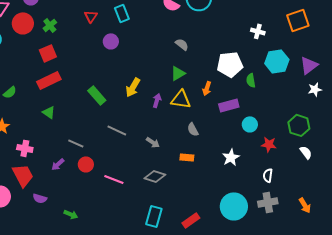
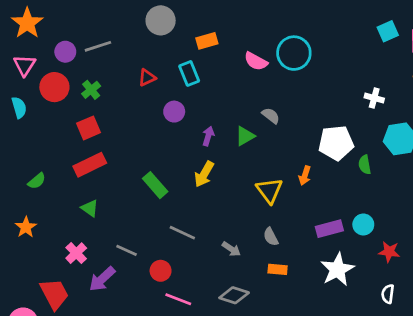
red triangle: (91, 16) -> (147, 78), turned 32
green triangle: (178, 73) -> (245, 136), moved
yellow triangle: (181, 99) -> (269, 190), turned 45
purple arrow: (157, 100) -> (208, 136), moved
purple rectangle: (229, 105) -> (329, 229), moved
gray semicircle: (193, 129) -> (271, 237), moved
pink cross: (25, 148) -> (76, 253), moved, turned 35
white star: (231, 157) -> (337, 269), size x1.4
purple arrow: (58, 164) -> (102, 279), size x1.5
red circle: (86, 164) -> (161, 271), moved

